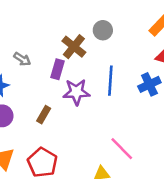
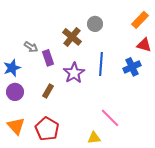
purple rectangle: (58, 69) -> (48, 58), moved, turned -35
purple star: (76, 92) -> (74, 73), turned -30

